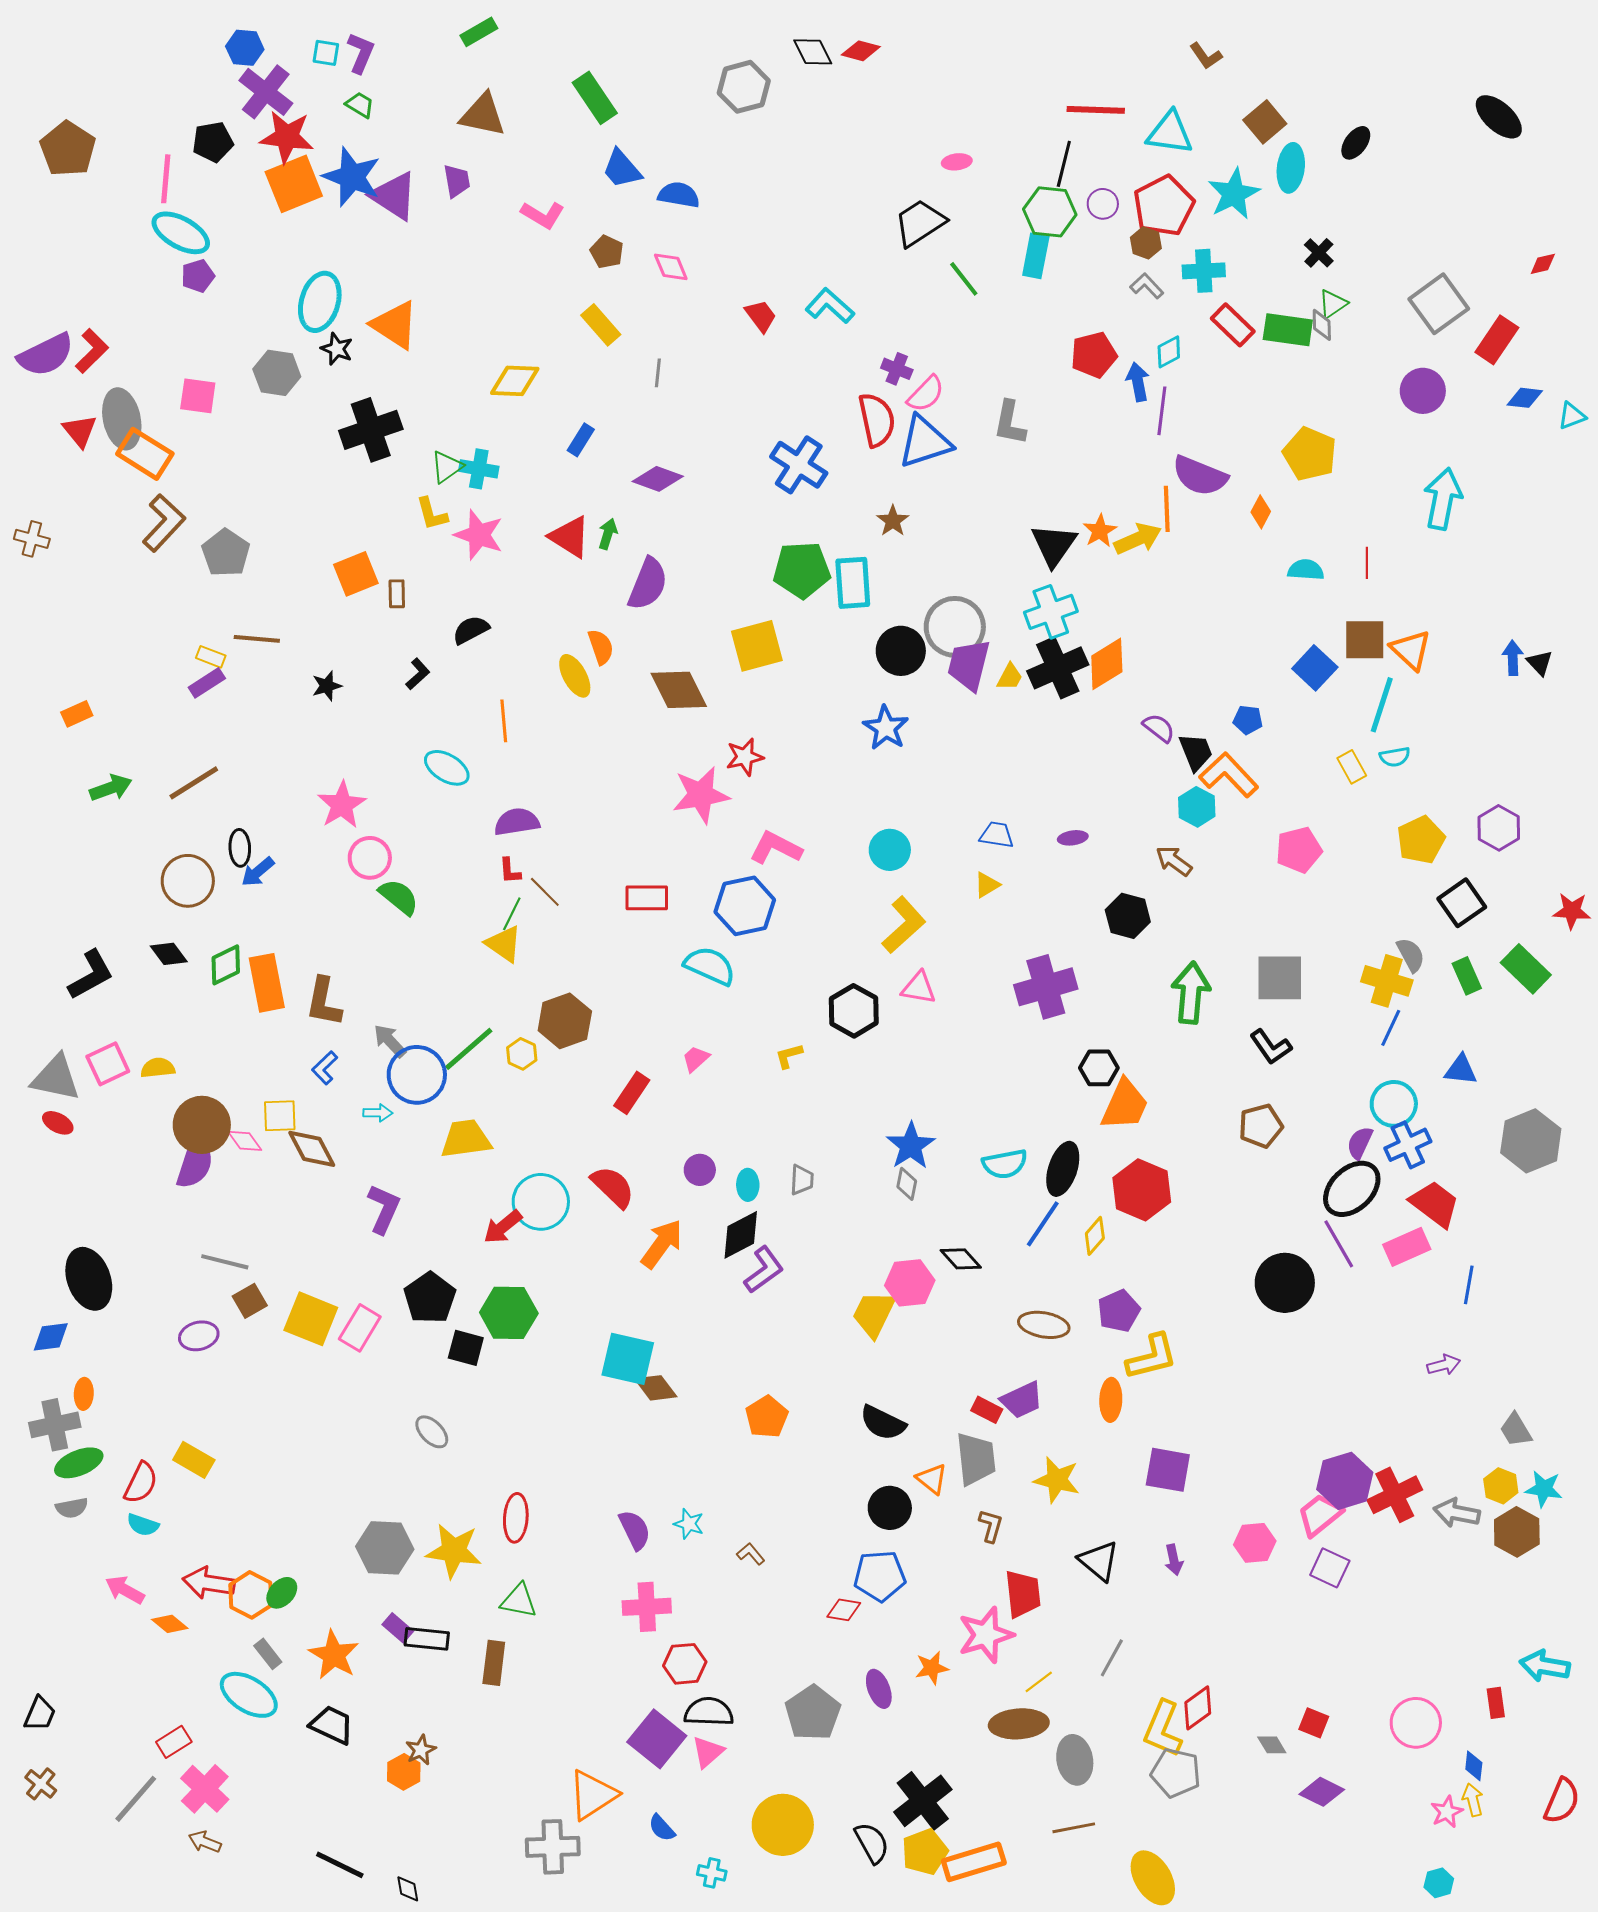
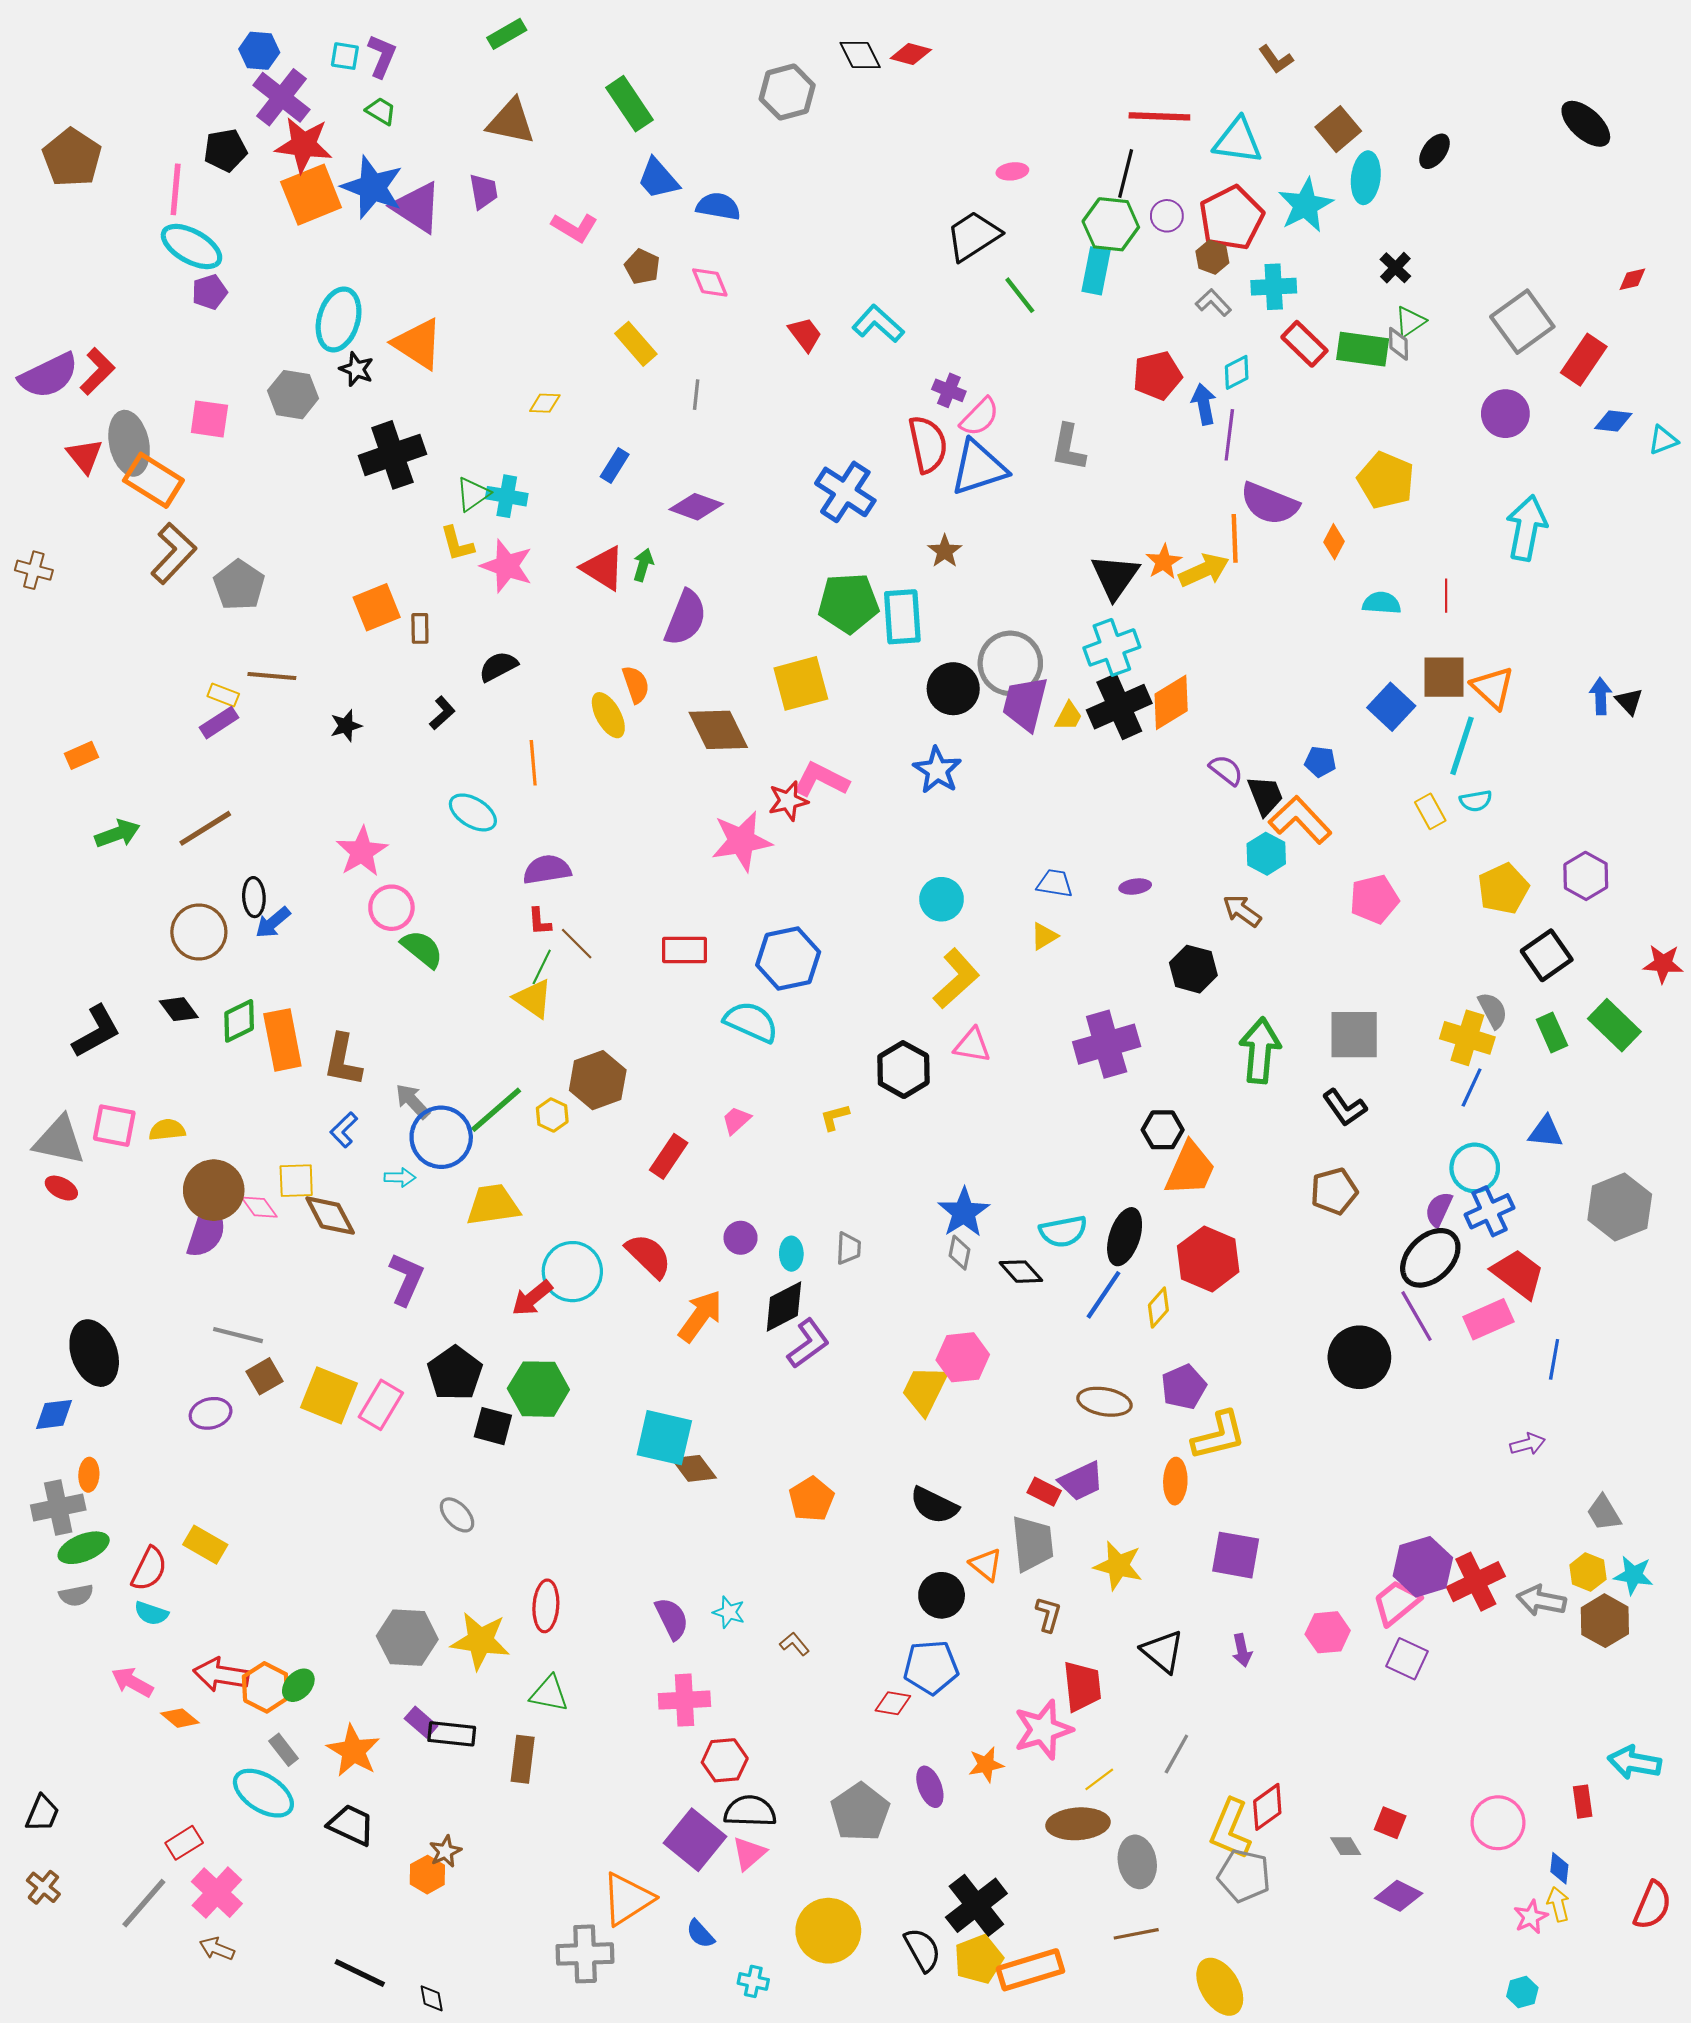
yellow diamond: (515, 381) -> (545, 403), size x0.6
pink L-shape: (776, 848) -> (821, 780), moved
pink square: (108, 1064) -> (114, 1126), turned 36
black diamond: (961, 1259) -> (1021, 1272), moved

